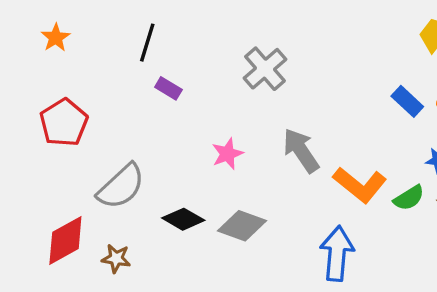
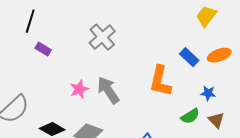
gray arrow: (301, 150) -> (108, 90), moved
orange L-shape: (360, 185) -> (160, 81), moved, turned 64

